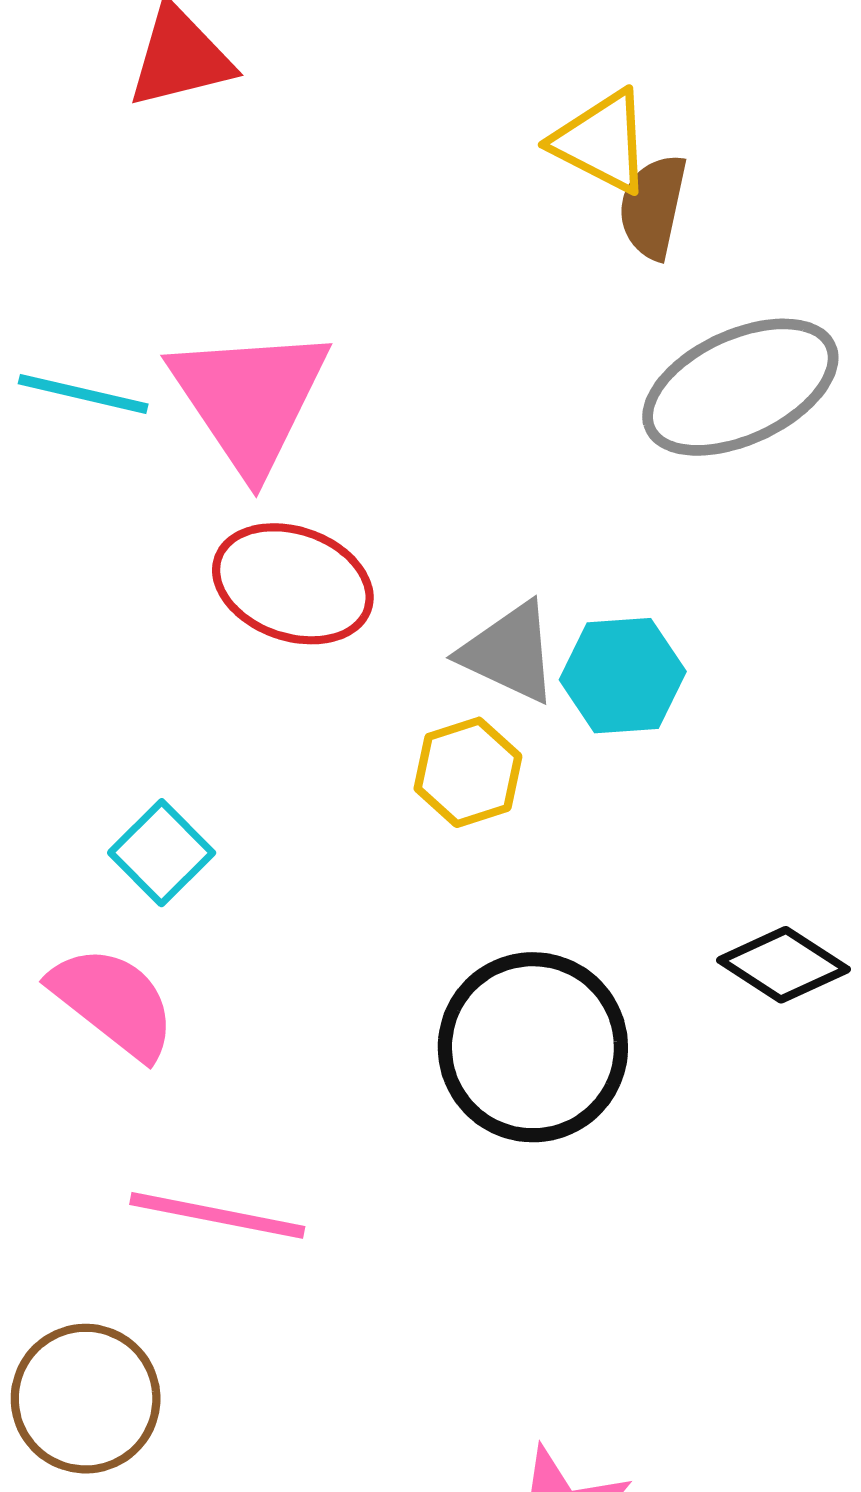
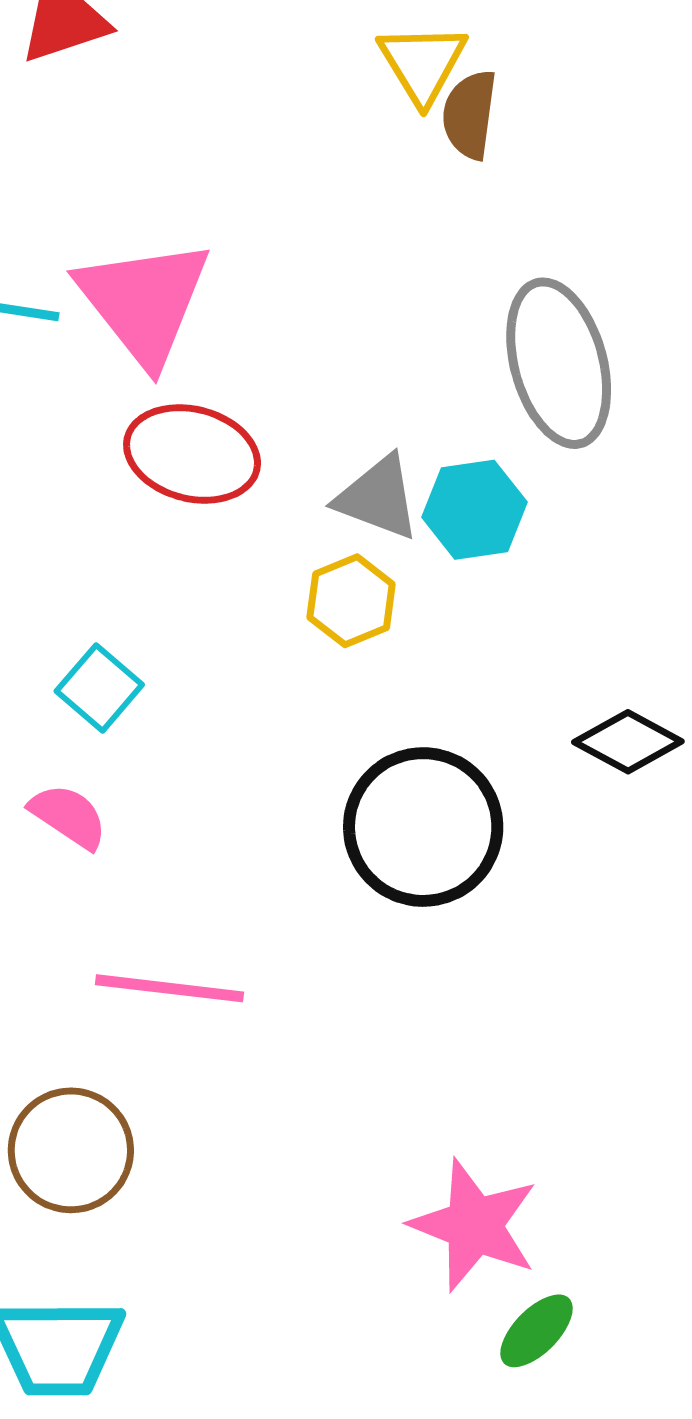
yellow triangle: (602, 142) -> (423, 63), turned 36
gray ellipse: (740, 387) -> (559, 363), moved, turned -76
pink semicircle: (113, 1002) -> (68, 816), size x0.7

